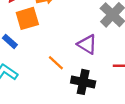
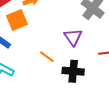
purple triangle: (87, 44) -> (73, 37), turned 30

